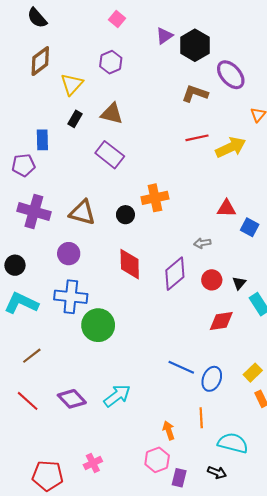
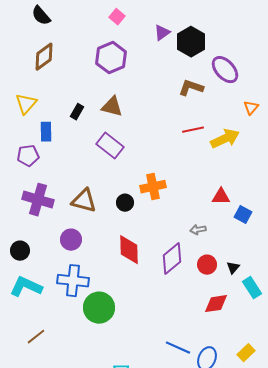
purple hexagon: (111, 62) -> (111, 58), size x1.4
yellow triangle: (72, 84) -> (26, 104), moved

